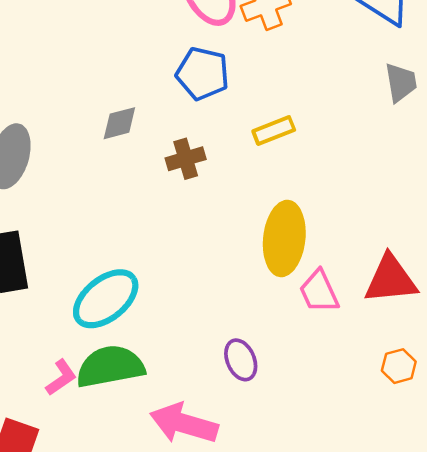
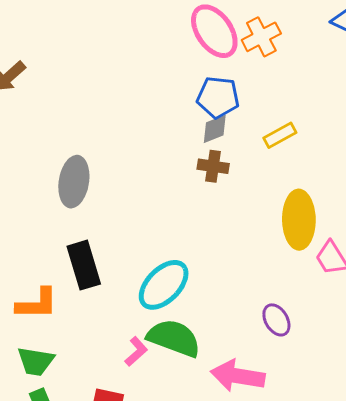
gray diamond: (119, 123) -> (215, 129), moved
brown cross: (186, 159) -> (213, 166), turned 32
green semicircle: (110, 367) -> (174, 338), turned 38

